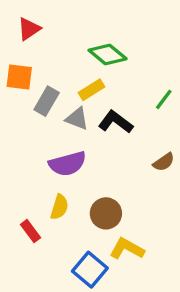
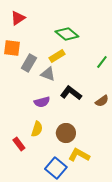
black L-shape: (116, 122) -> (71, 93), moved
purple semicircle: (67, 164) -> (42, 102), size x0.7

